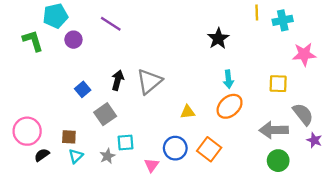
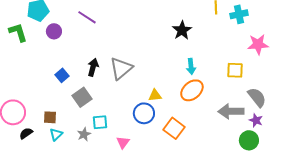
purple star: (314, 140) -> (256, 120), moved
blue circle: (175, 148) -> (144, 113), moved
green circle: (278, 161) -> (249, 140), moved

